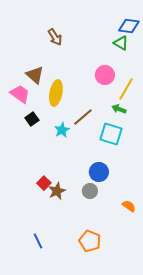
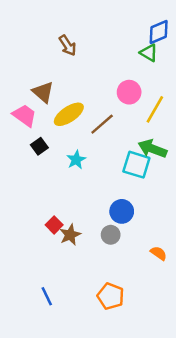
blue diamond: (129, 26) -> (159, 32), turned -30
yellow ellipse: (56, 93) -> (69, 114), turned 45
green arrow: (119, 109) -> (152, 149), moved, size x1.6
brown line: (83, 117) -> (102, 124), moved

